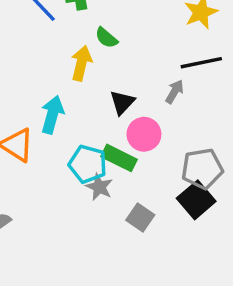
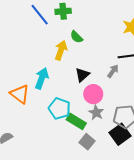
green rectangle: (119, 158) -> (76, 121), moved
gray star: (99, 187) -> (96, 113), moved

